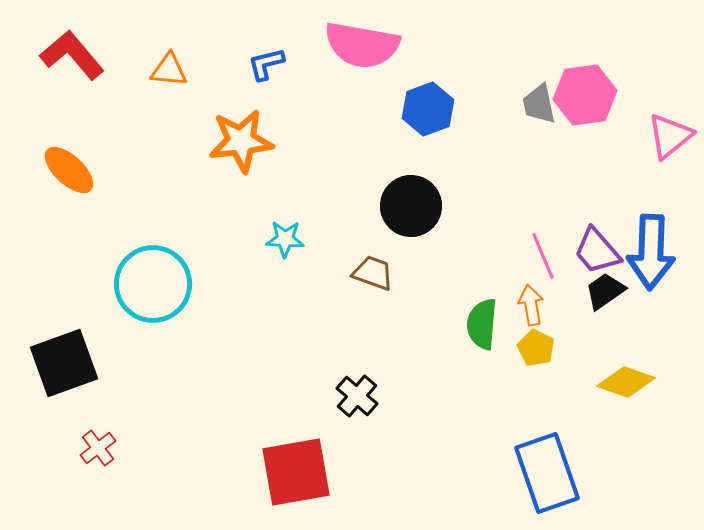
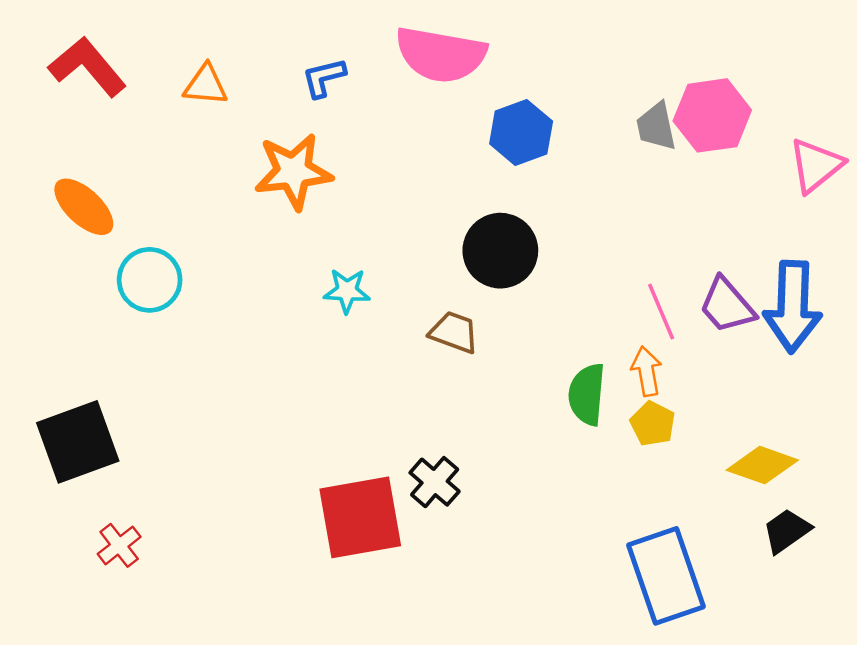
cyan circle: (153, 284) -> (150, 280), moved, size x0.7
black trapezoid: (605, 291) -> (787, 531), moved
red square: (296, 472) -> (360, 517), moved

